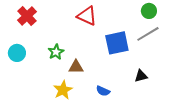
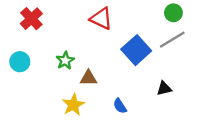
blue square: (117, 43) -> (136, 50), turned -30
blue semicircle: (103, 91) -> (120, 106), turned 32

